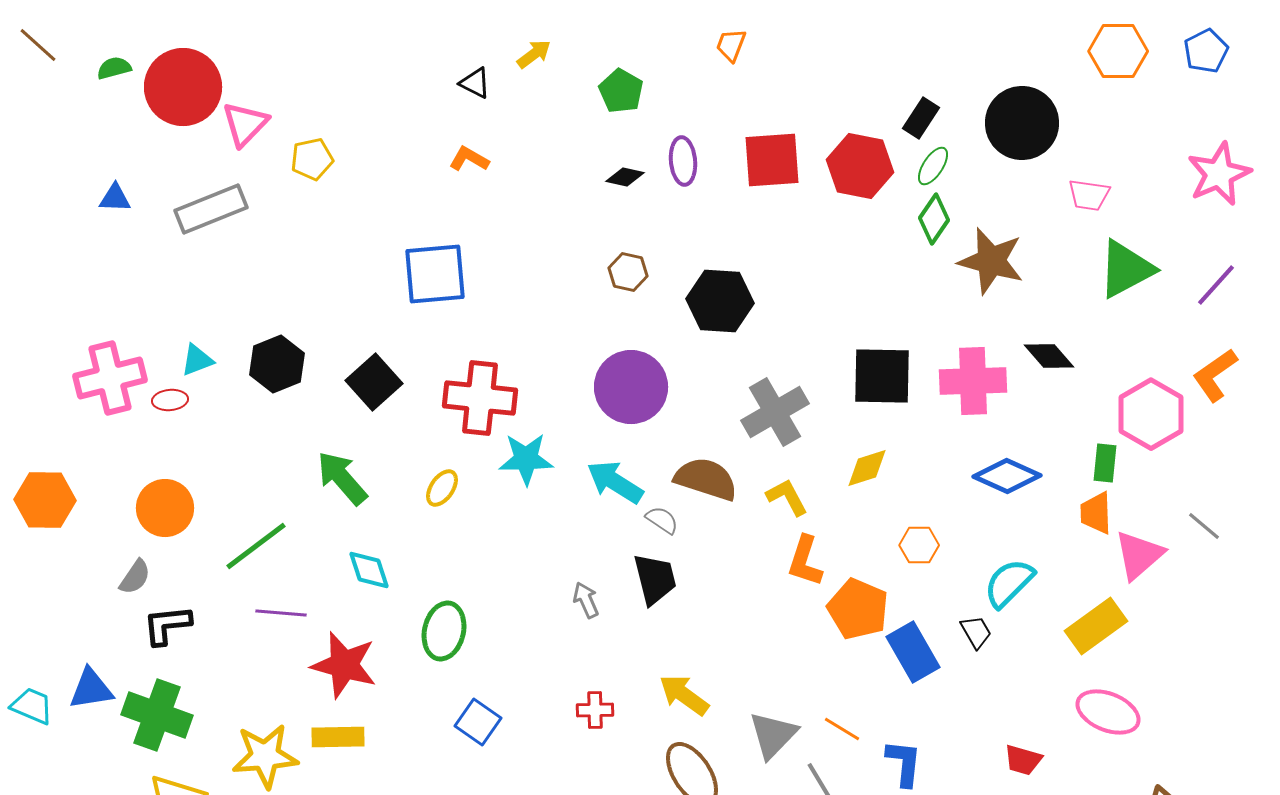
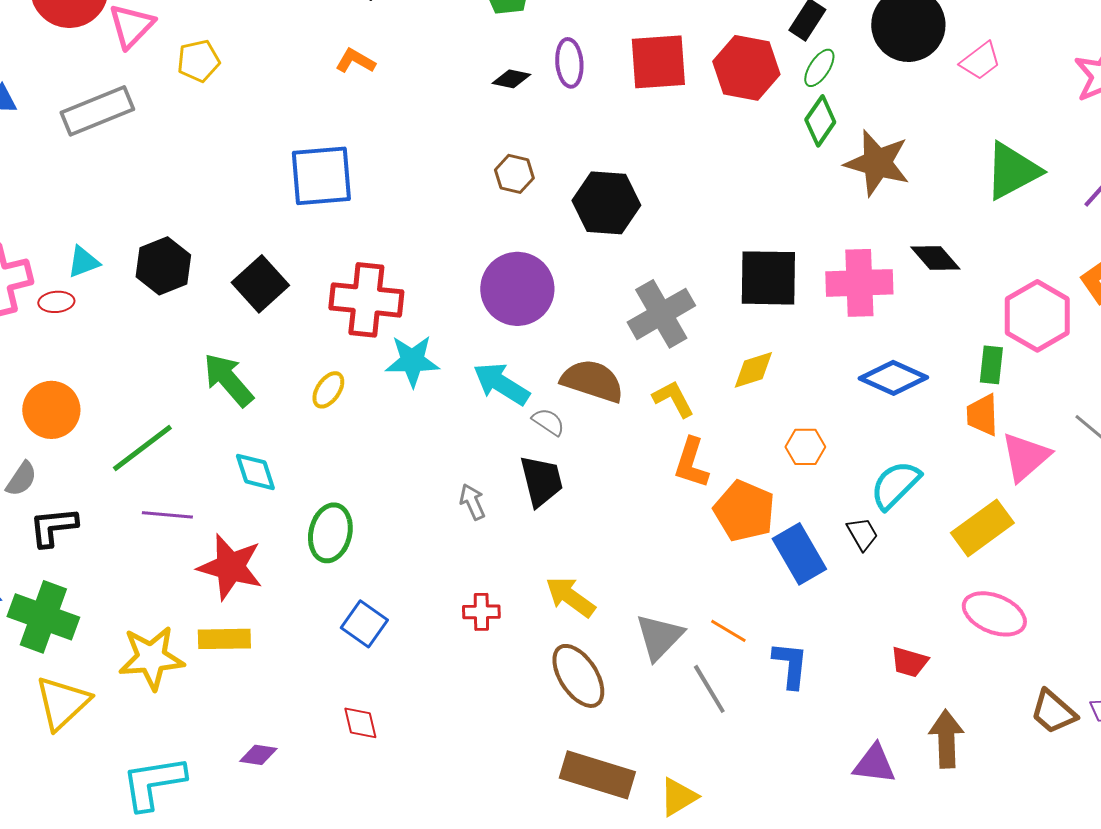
pink trapezoid: (1089, 195) -> (980, 61), moved, turned -45

